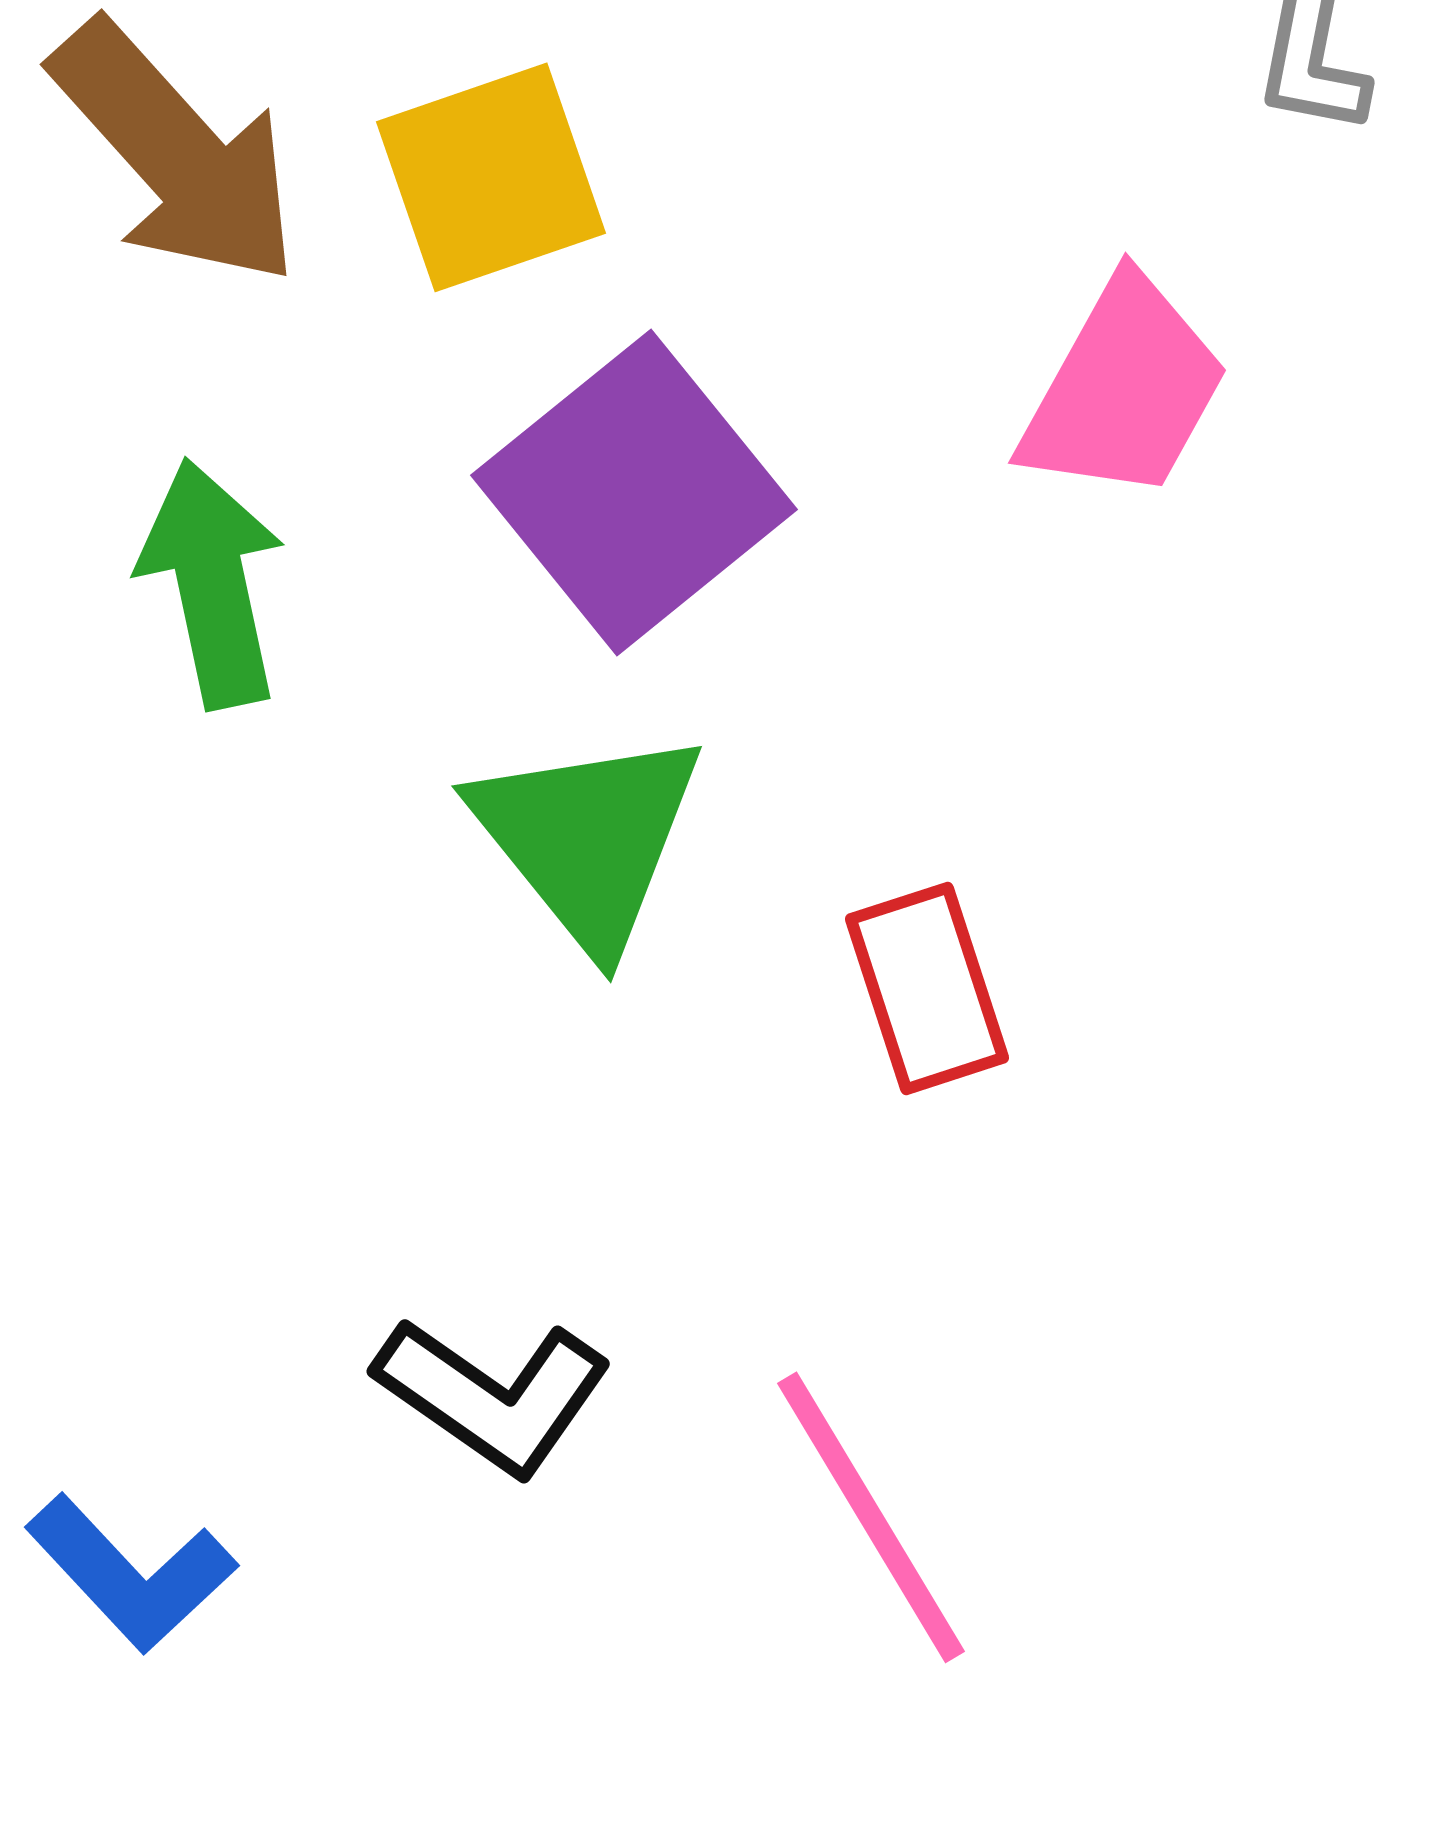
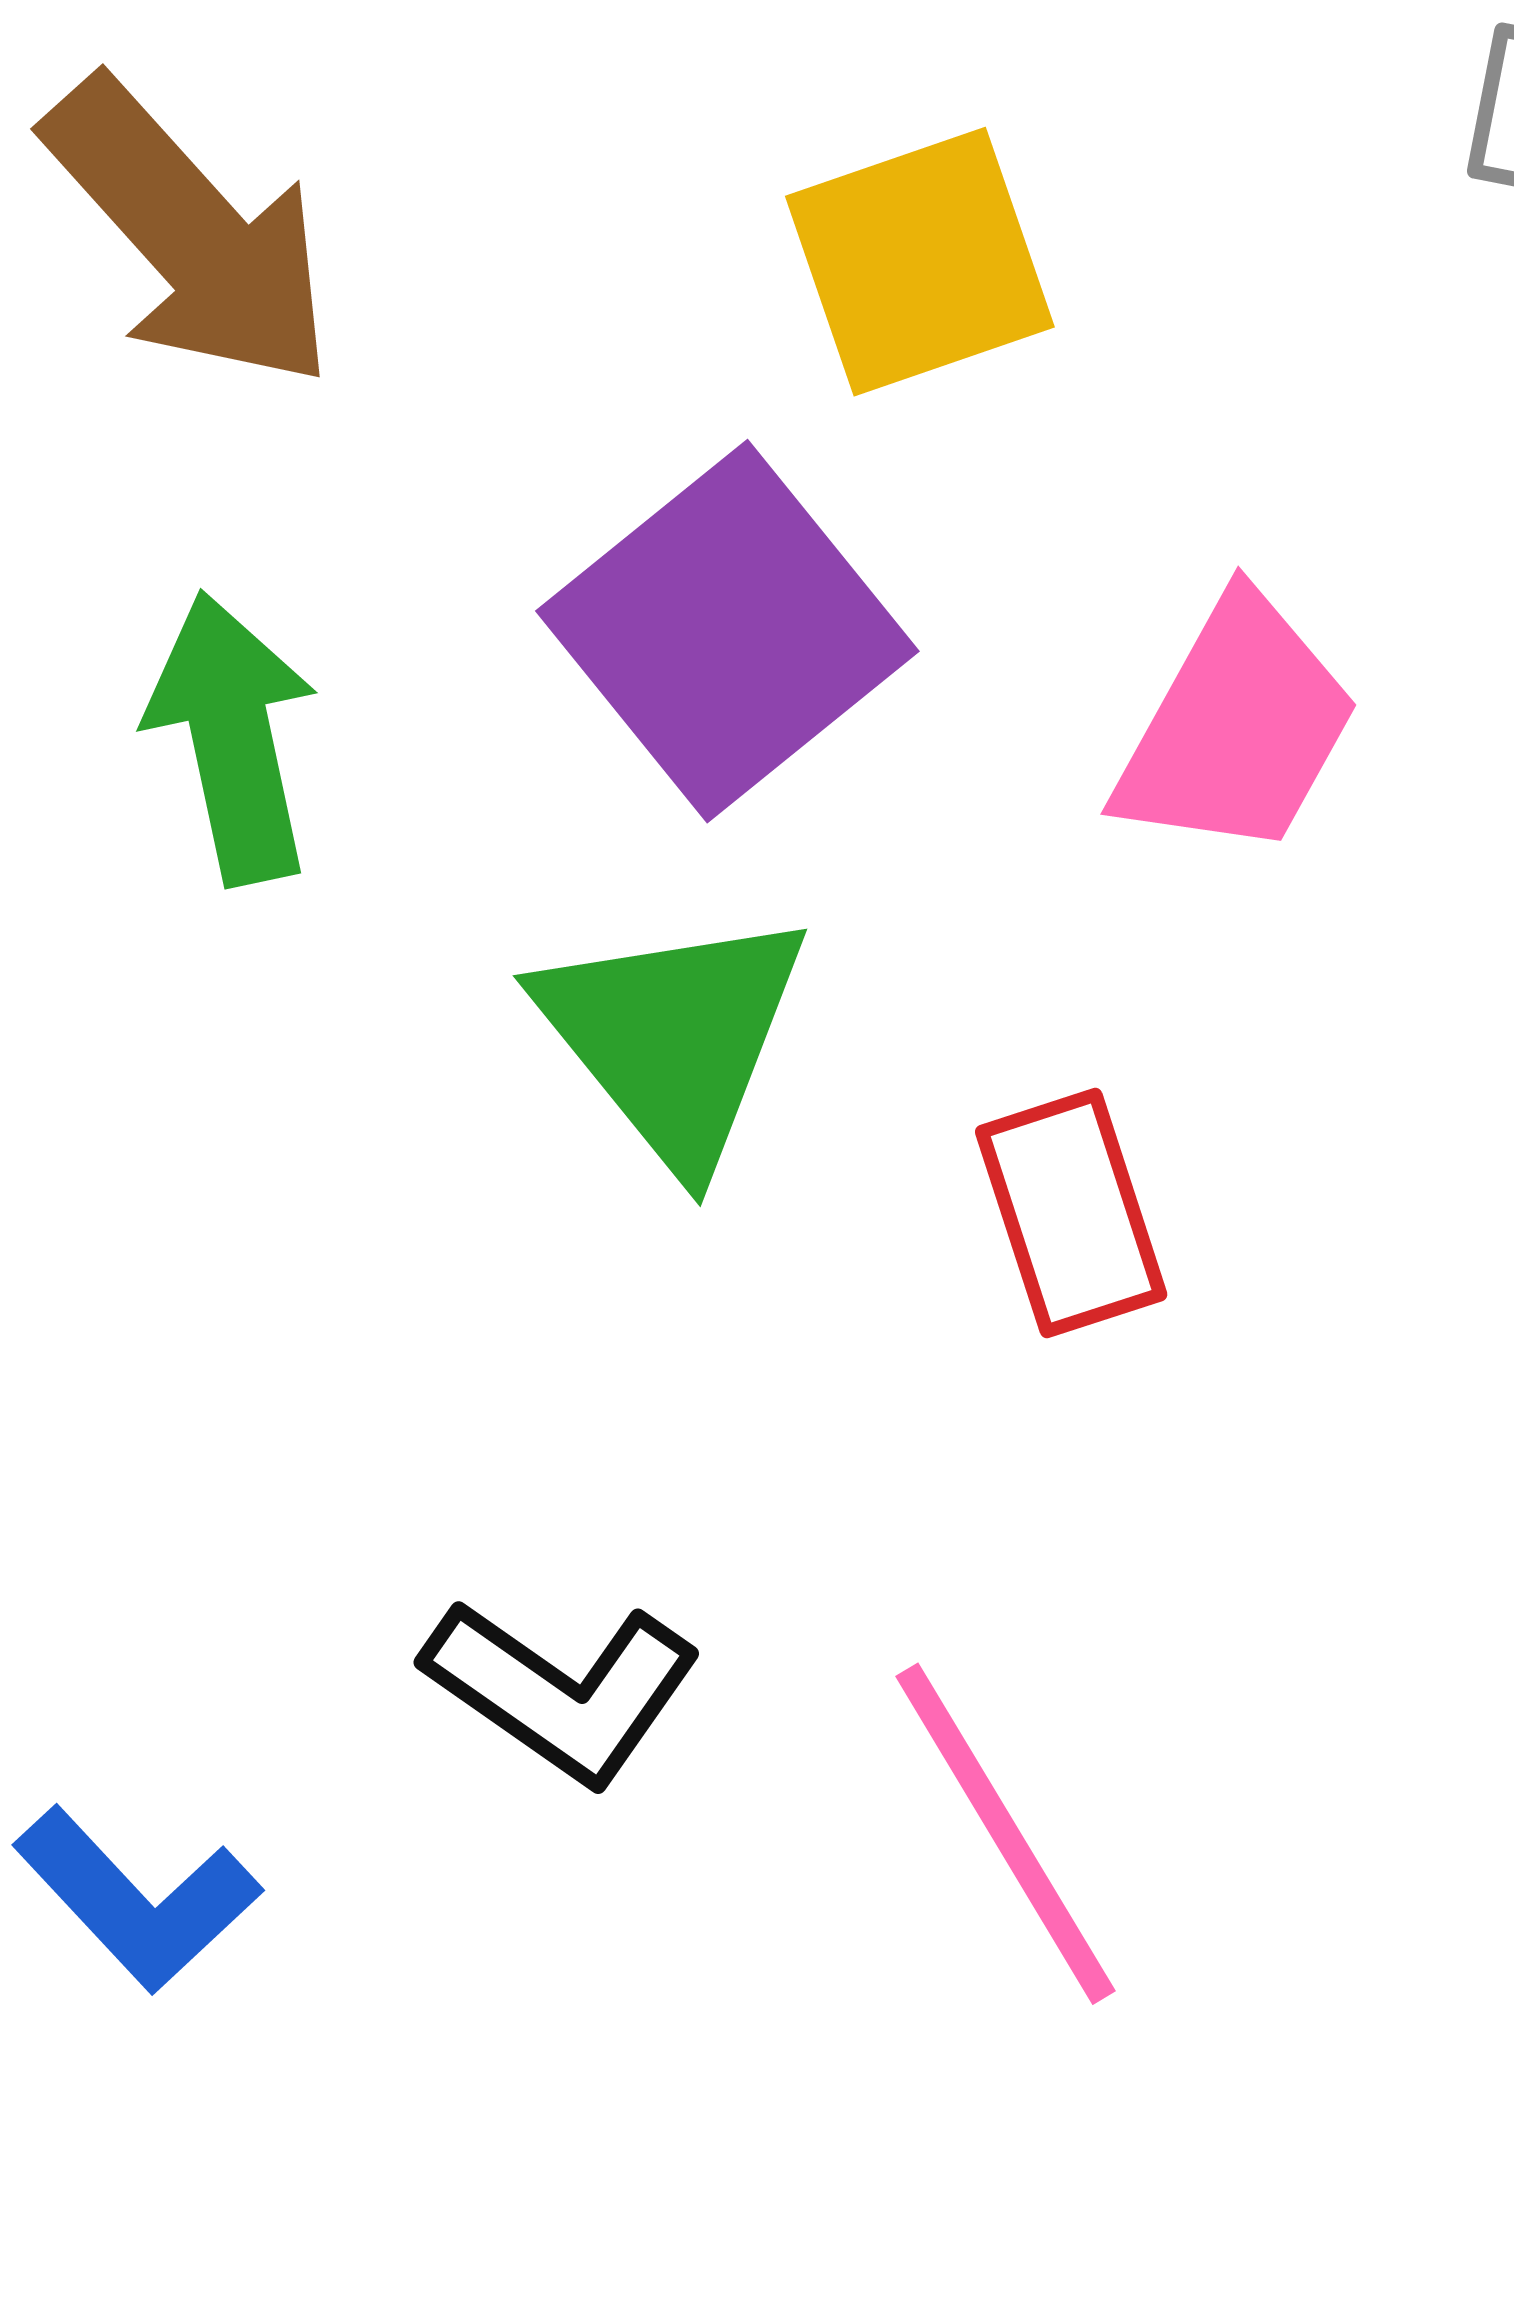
yellow square: (491, 177) -> (920, 262), moved
pink trapezoid: (1124, 389) -> (1237, 727), moved

